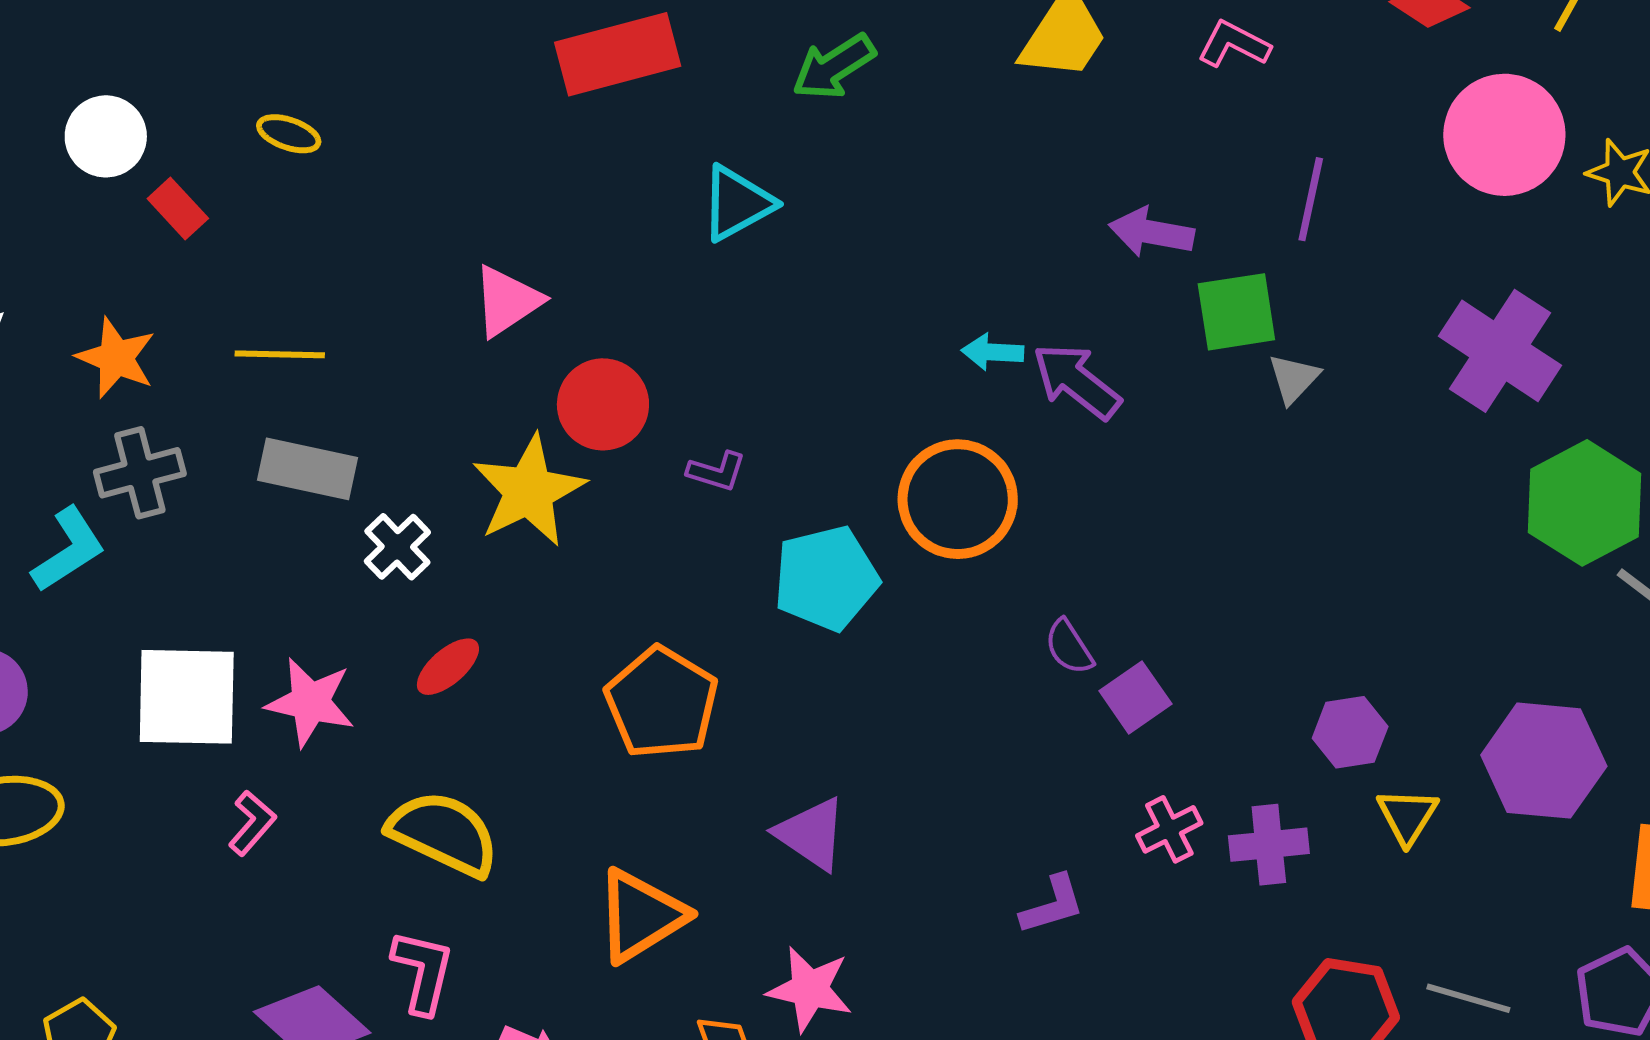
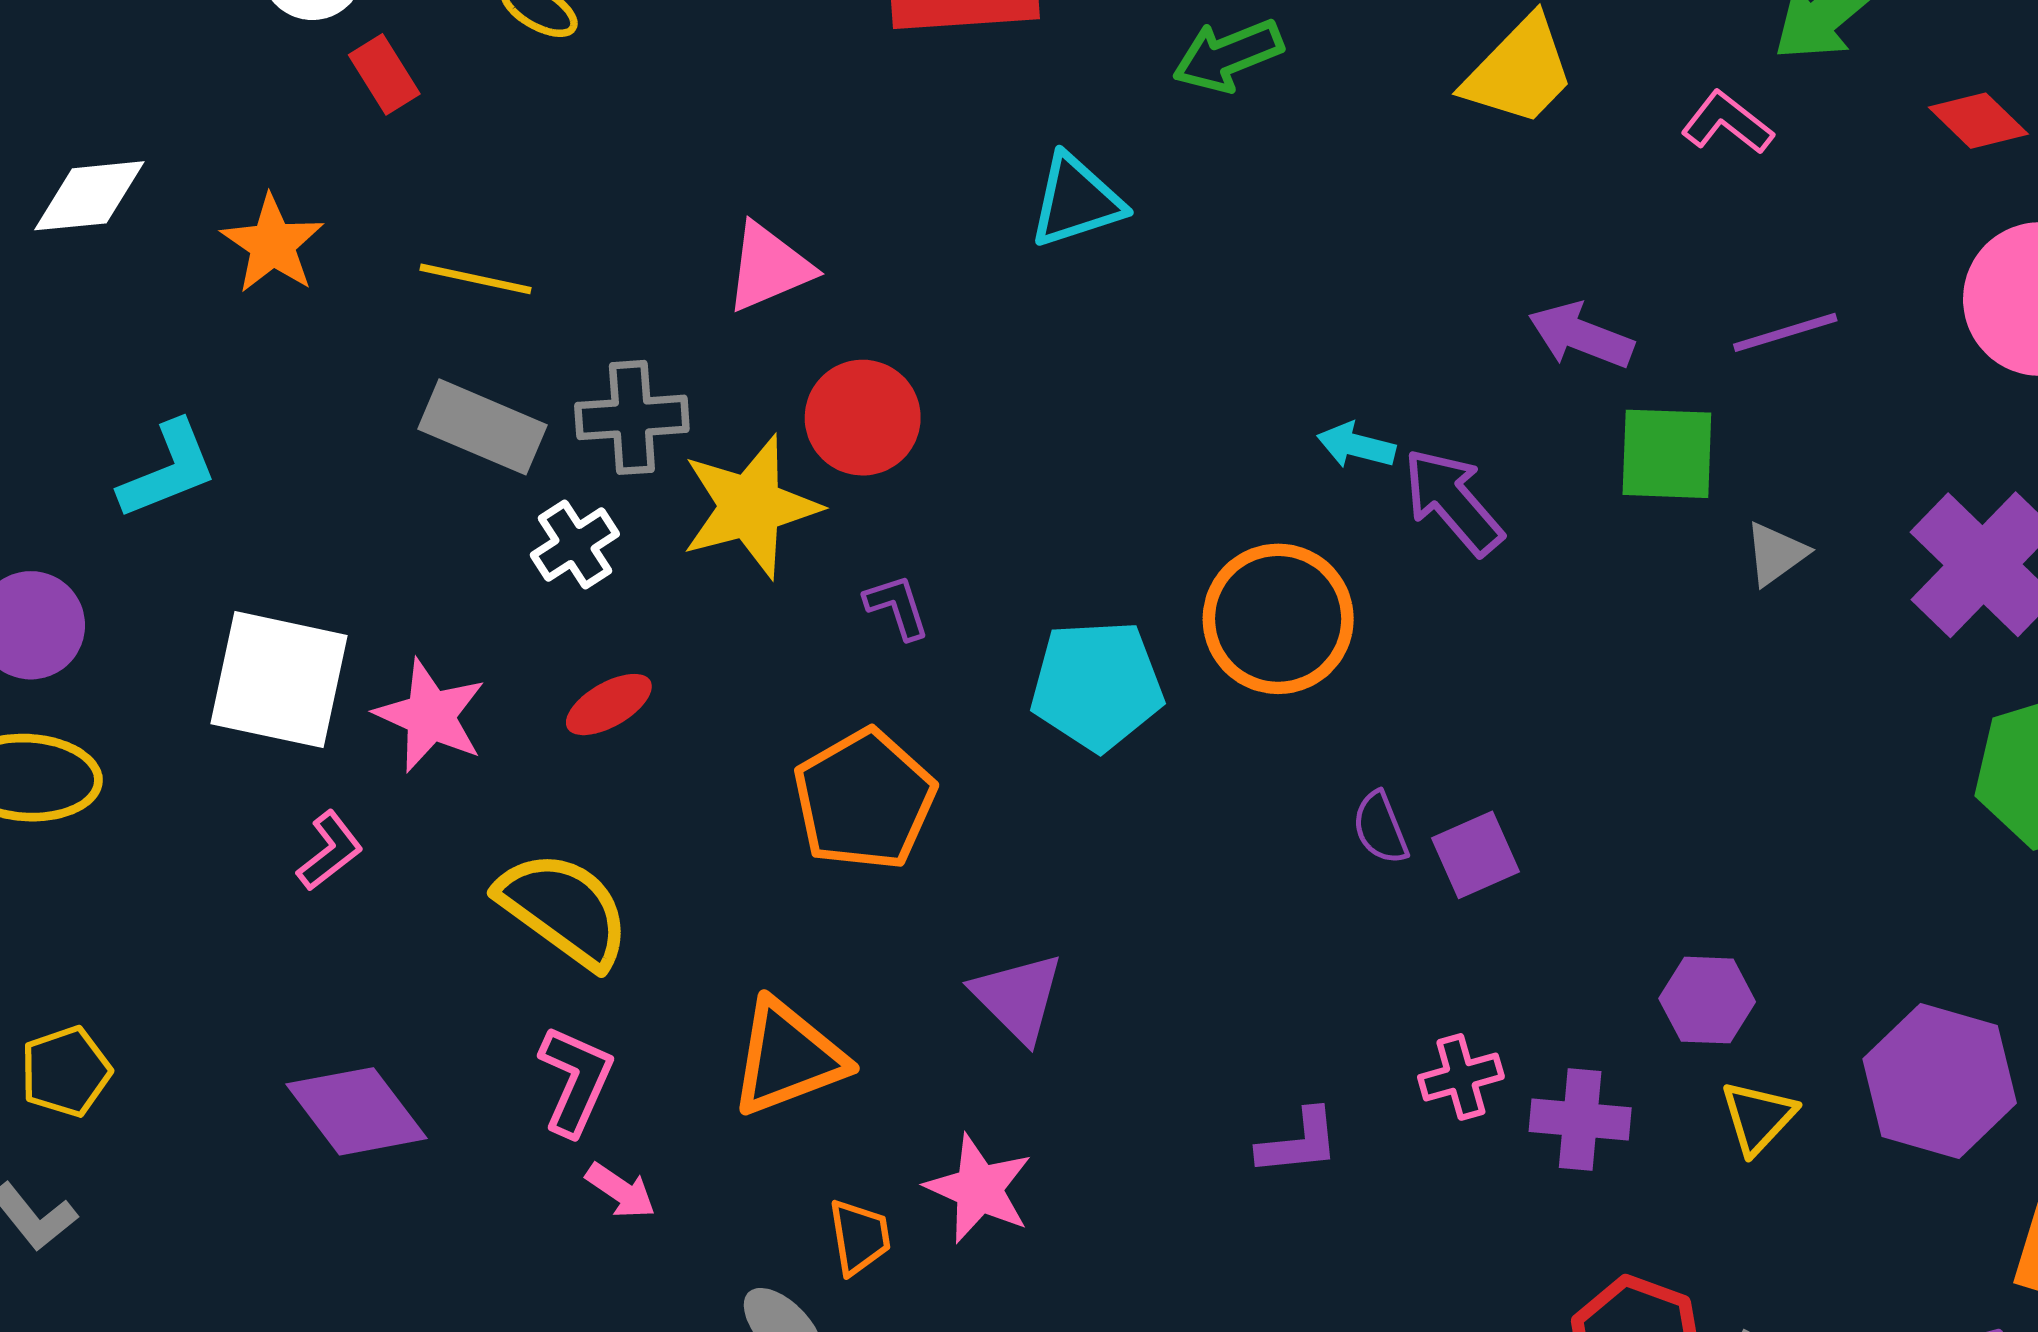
purple line: (1311, 199) -> (1785, 332), turned 50
gray triangle: (1294, 378) -> (1776, 554), moved
purple L-shape: (717, 471) -> (897, 607), moved, turned -136
gray cross: (140, 473) -> (632, 417), moved
purple square: (1135, 697) -> (1476, 855), moved
pink L-shape: (423, 972) -> (576, 1080), moved

